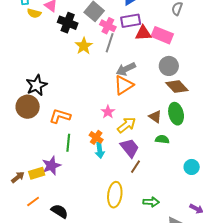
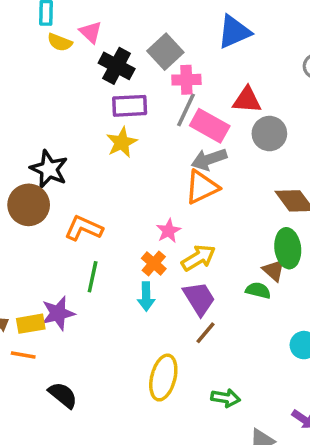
purple rectangle: (131, 21) -> (130, 106), moved
pink cross: (108, 26) -> (186, 80), turned -35
pink rectangle: (162, 35) -> (210, 126), moved
yellow star: (84, 46) -> (122, 142), moved
gray circle: (169, 66) -> (269, 134), moved
black star: (37, 85) -> (49, 169), turned -30
brown triangle: (155, 117) -> (274, 270), moved
orange cross: (96, 137) -> (154, 263), moved
orange line: (33, 202) -> (23, 355), moved, turned 40

